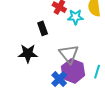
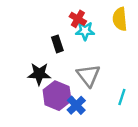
cyan star: (75, 17) -> (85, 31), moved
purple hexagon: (73, 71) -> (57, 96), moved

